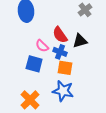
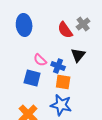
red semicircle: (60, 35) -> (65, 30), moved
black triangle: (80, 41) -> (78, 55), turned -35

